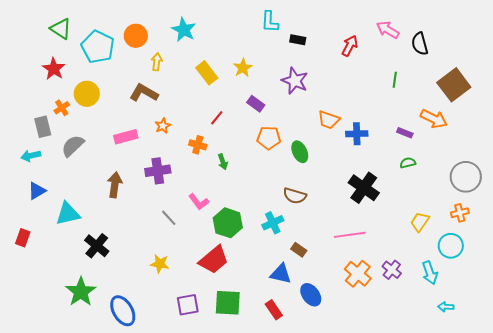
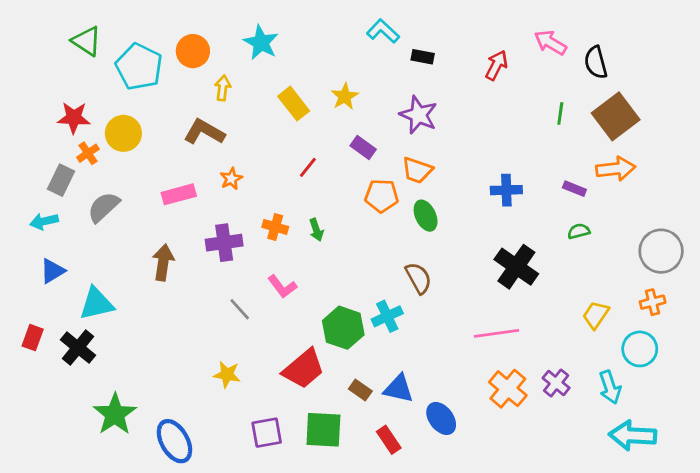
cyan L-shape: (270, 22) -> (383, 31), turned 130
red star: (54, 69) -> (74, 118), moved, turned -30
brown square: (454, 85) -> (616, 116), moved
orange arrow: (434, 119) -> (616, 169), turned -32
orange trapezoid: (329, 120) -> (417, 170), moved
gray rectangle: (43, 127) -> (61, 180), turned 40
orange cross: (198, 145) -> (275, 227), moved
brown semicircle: (295, 196) -> (418, 278), turned -135
green hexagon: (228, 223) -> (343, 328), moved
black cross: (97, 246) -> (78, 348), moved
brown rectangle: (299, 250) -> (360, 390), moved
cyan arrow: (446, 307) -> (633, 435), size x2.0

